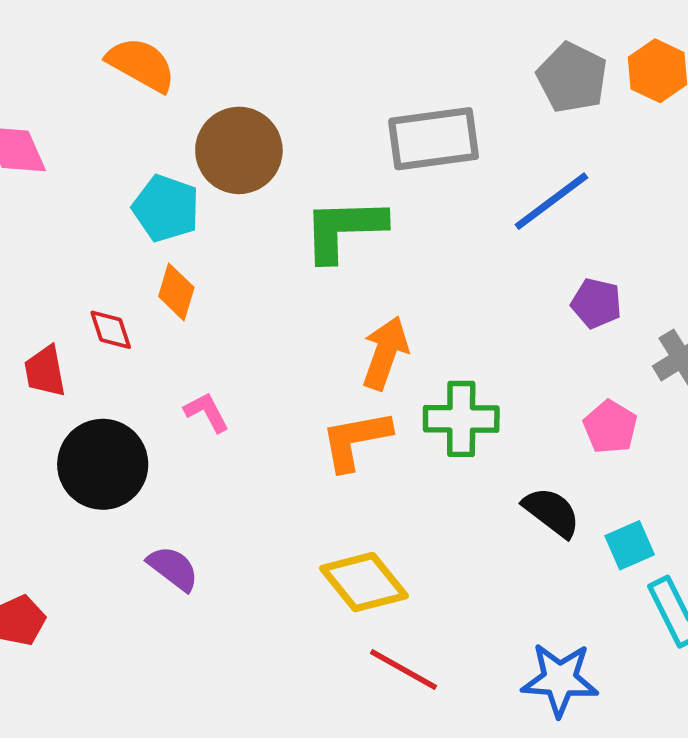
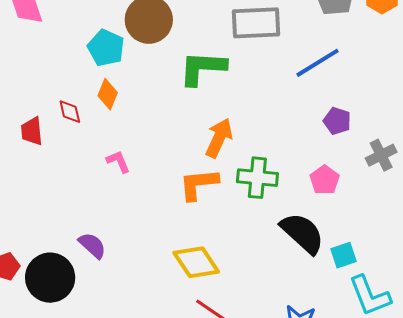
pink pentagon: (610, 427) -> (325, 180), moved
black circle: (103, 464) -> (50, 278), moved
black semicircle: (552, 512) -> (302, 233), size x1.4

